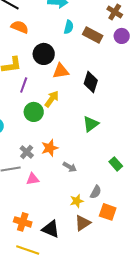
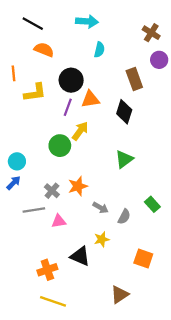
brown rectangle: (93, 35) -> (134, 79), moved, turned 42
purple line: (24, 85) -> (68, 107), moved
gray semicircle: (96, 192) -> (124, 217), moved
yellow star: (77, 201) -> (102, 239), moved
orange cross: (23, 222) -> (47, 270), turned -36
brown triangle: (83, 223) -> (120, 295), moved
black triangle: (51, 229) -> (80, 256), moved

